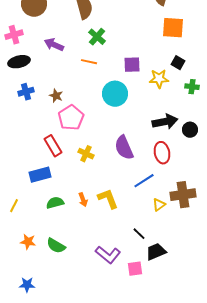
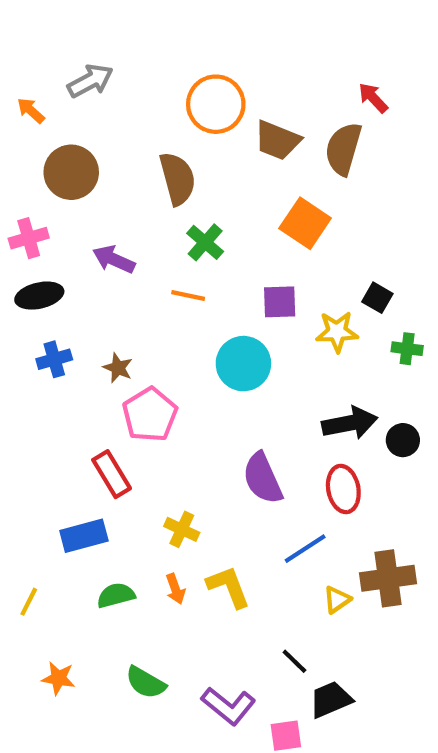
orange square: (173, 28) -> (305, 223), moved, turned 30
yellow cross: (86, 154) -> (182, 529), moved
green semicircle: (56, 246) -> (146, 683), moved

